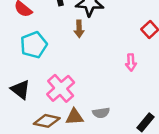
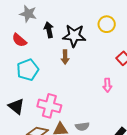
pink cross: (61, 88) -> (49, 106), turned -35

